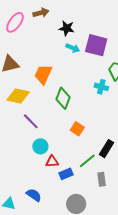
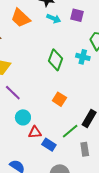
purple square: (96, 45) -> (77, 15), size x0.6
orange trapezoid: (43, 74) -> (21, 18), moved, turned -70
green diamond: (63, 98) -> (55, 60), moved
blue rectangle: (66, 174) -> (49, 145), turned 56

